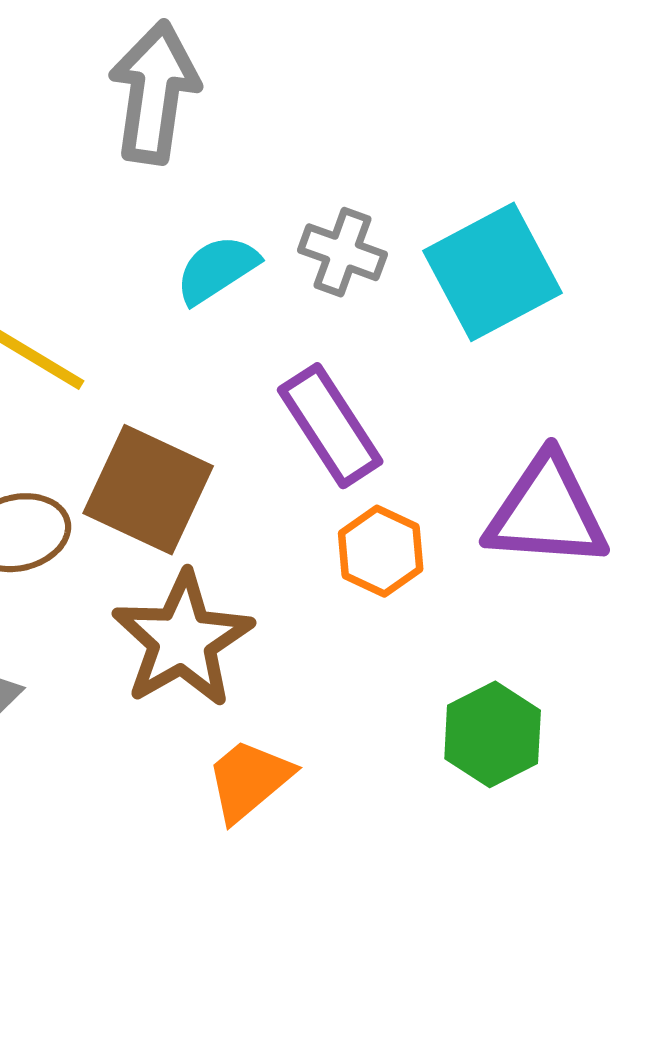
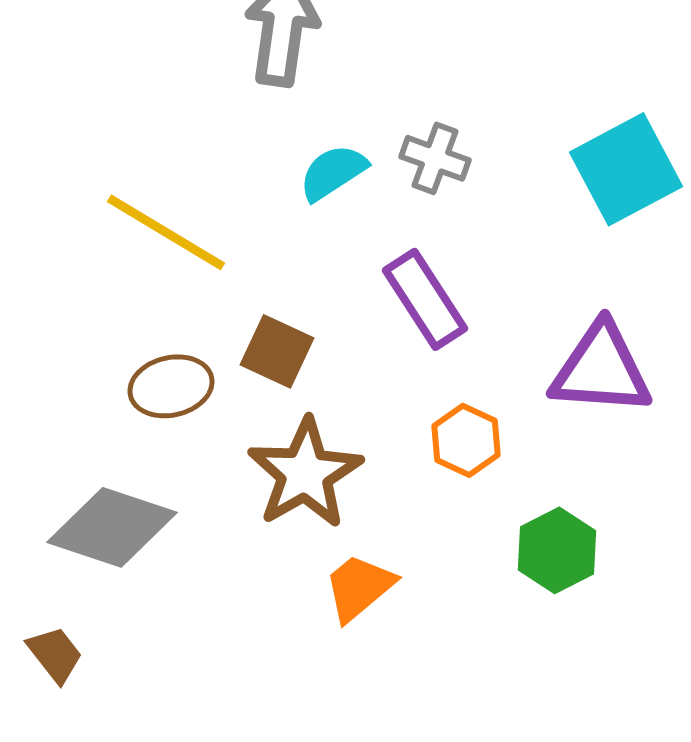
cyan square: (493, 272) -> (626, 169), moved
brown square: (148, 490) -> (277, 351), size x0.7
orange hexagon: (381, 551) -> (466, 440), moved

